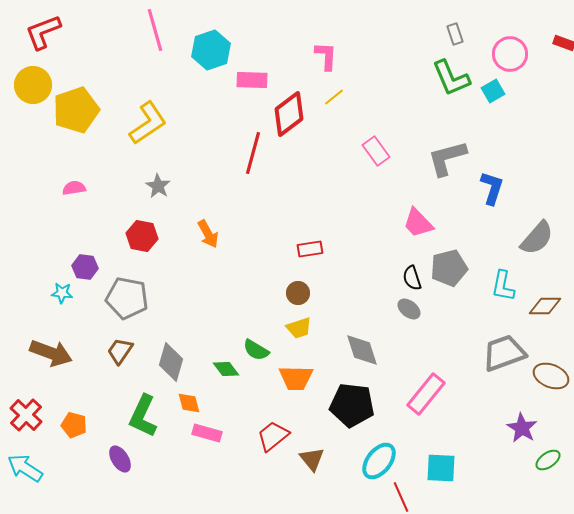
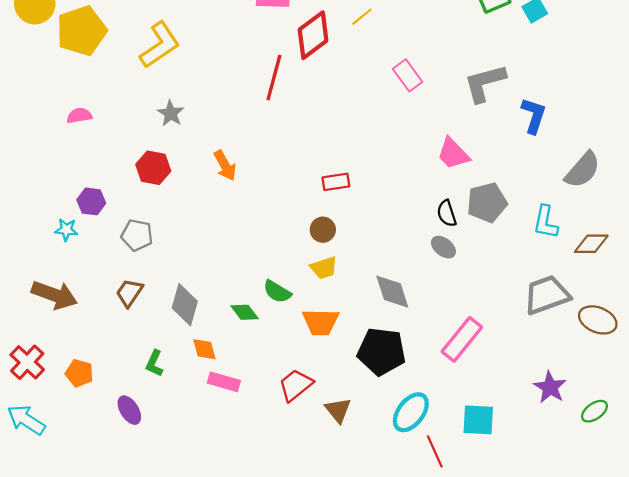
gray pentagon: (127, 298) -> (137, 235), size x0.7
green L-shape: (143, 416) -> (154, 363), size x0.6
purple star: (522, 428) -> (550, 387), moved

